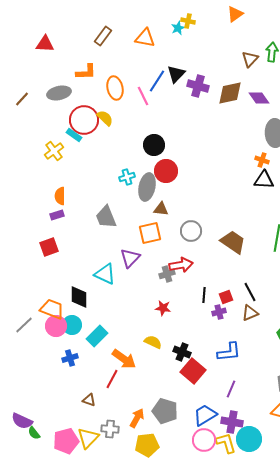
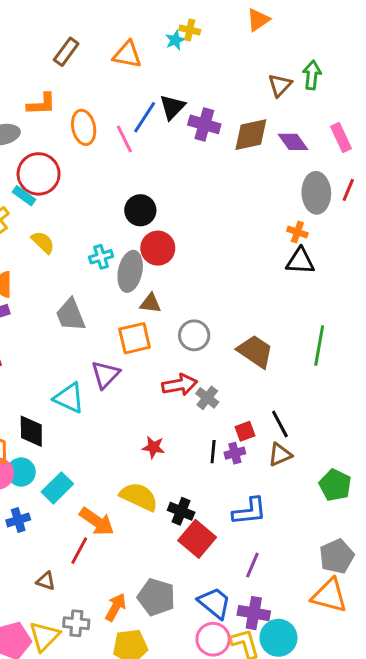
yellow semicircle: (105, 118) -> (43, 242), moved
gray cross: (167, 274) -> (207, 398), moved, turned -35
black line: (204, 295) -> (213, 452), moved
yellow semicircle: (153, 342) -> (139, 497), size x1.5
blue trapezoid: (205, 415) -> (214, 603), turned 70

